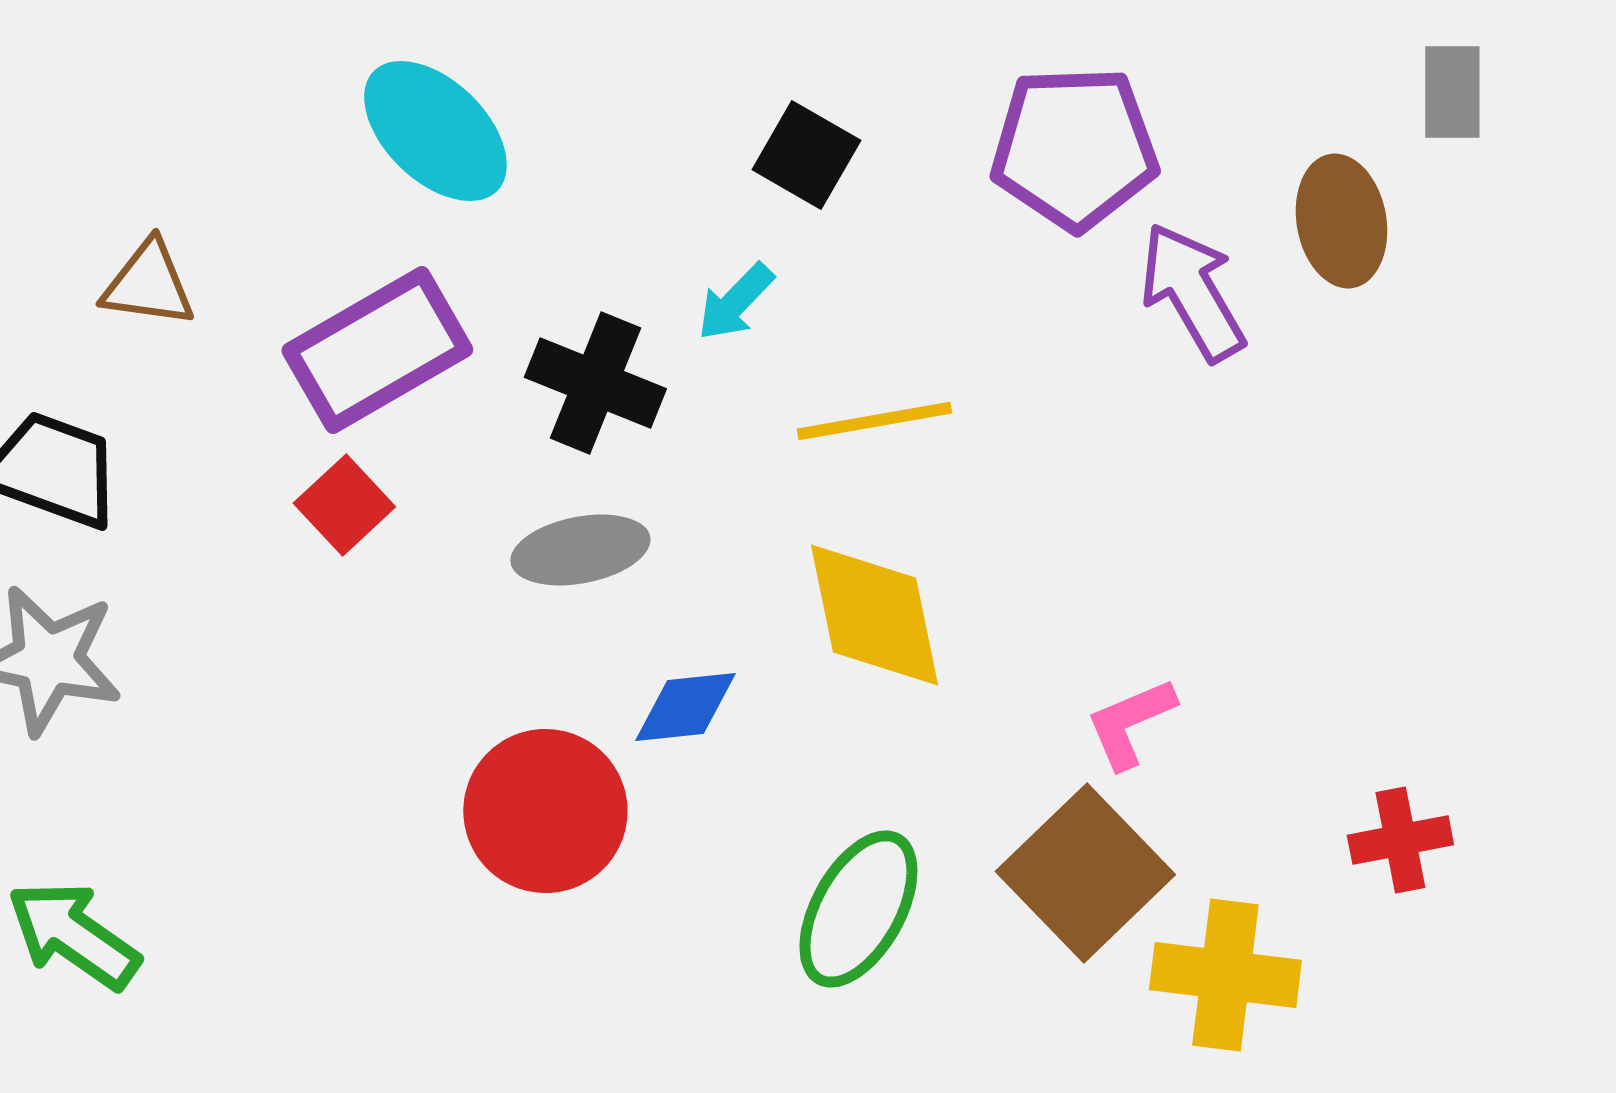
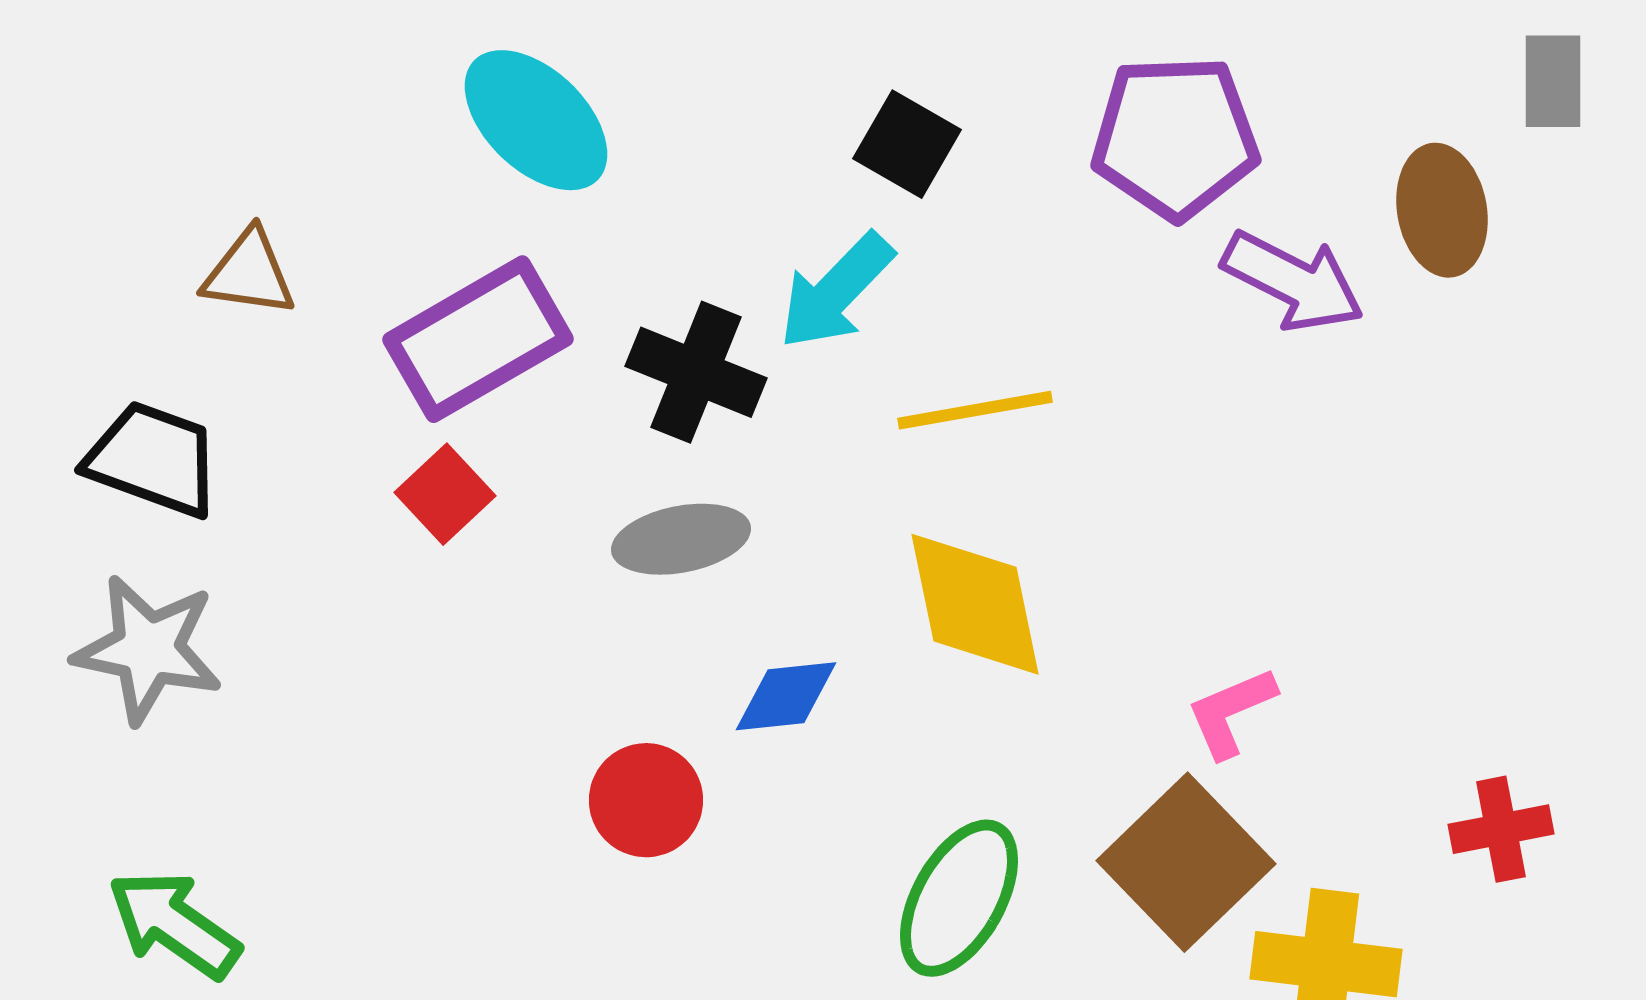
purple arrow: (1192, 292) -> (1293, 281), turned 147
cyan arrow: (735, 302) -> (836, 291), size x1.5
red circle: (545, 811) -> (646, 800), size x0.7

